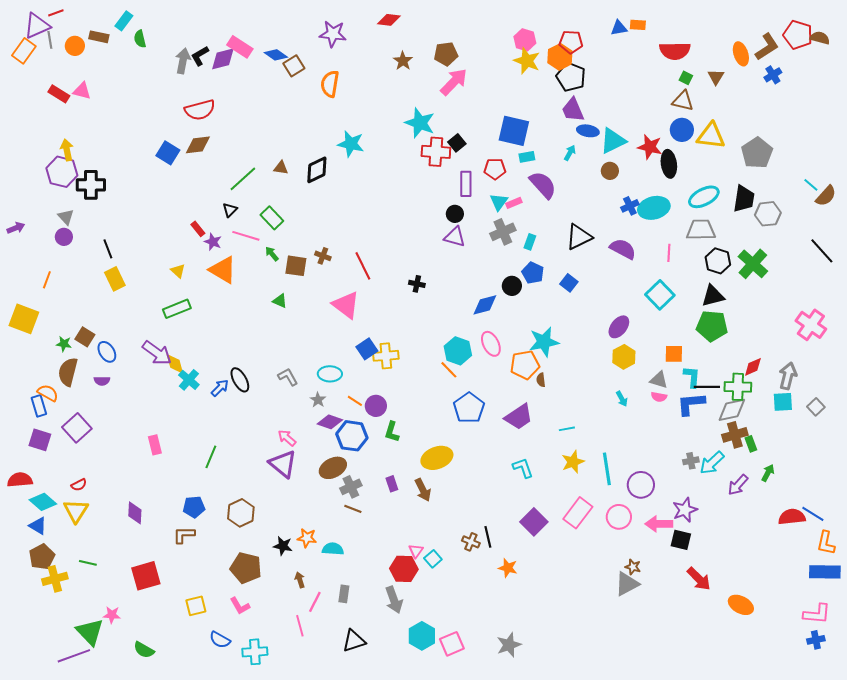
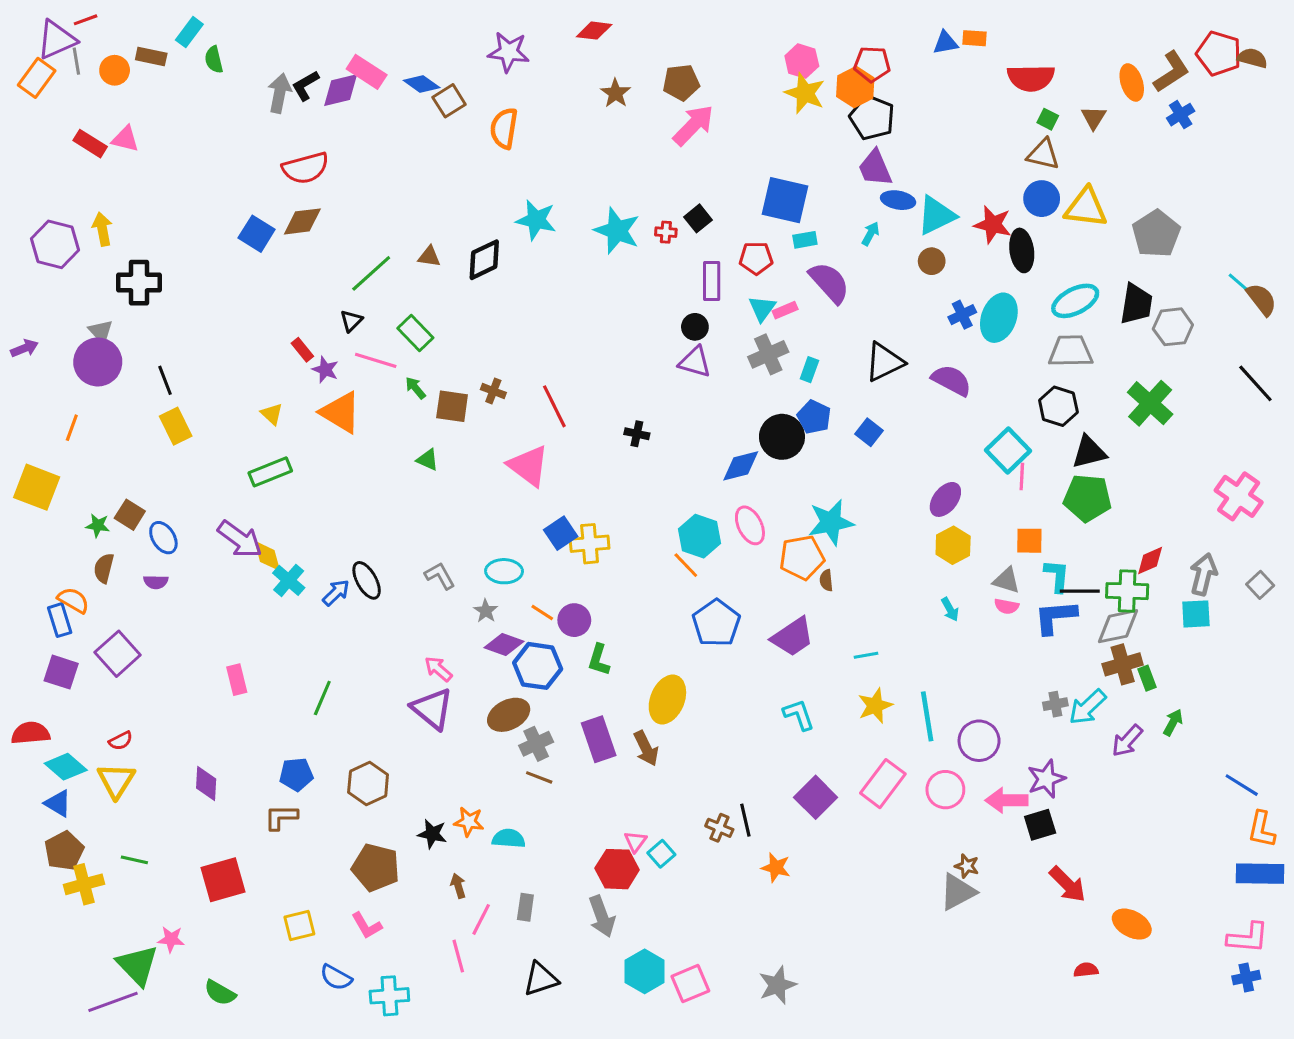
cyan star: (420, 123) -> (617, 231), moved
red cross: (436, 152) -> (666, 232), size x0.5
purple hexagon: (62, 172) -> (55, 244), moved
brown semicircle: (826, 196) -> (1262, 299), turned -80
cyan ellipse: (654, 208) -> (999, 318), turned -56
purple circle: (64, 237) -> (98, 362), size x1.8
pink line: (669, 253) -> (1022, 477), moved
black hexagon: (718, 261) -> (1058, 406), moved
black circle: (512, 286) -> (782, 437), size x1.5
brown semicircle: (68, 372) -> (104, 568), size x0.7
gray square: (816, 407) -> (1260, 585), moved
yellow ellipse: (437, 458) -> (667, 700), turned -48
purple rectangle: (392, 484) -> (599, 739), size x1.8
red semicircle: (792, 517) -> (1086, 970), moved, size x0.6
black square: (681, 540) -> (1040, 825), turned -30

